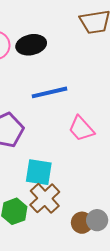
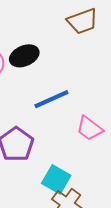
cyan square: (39, 172) -> (56, 179), turned 32

